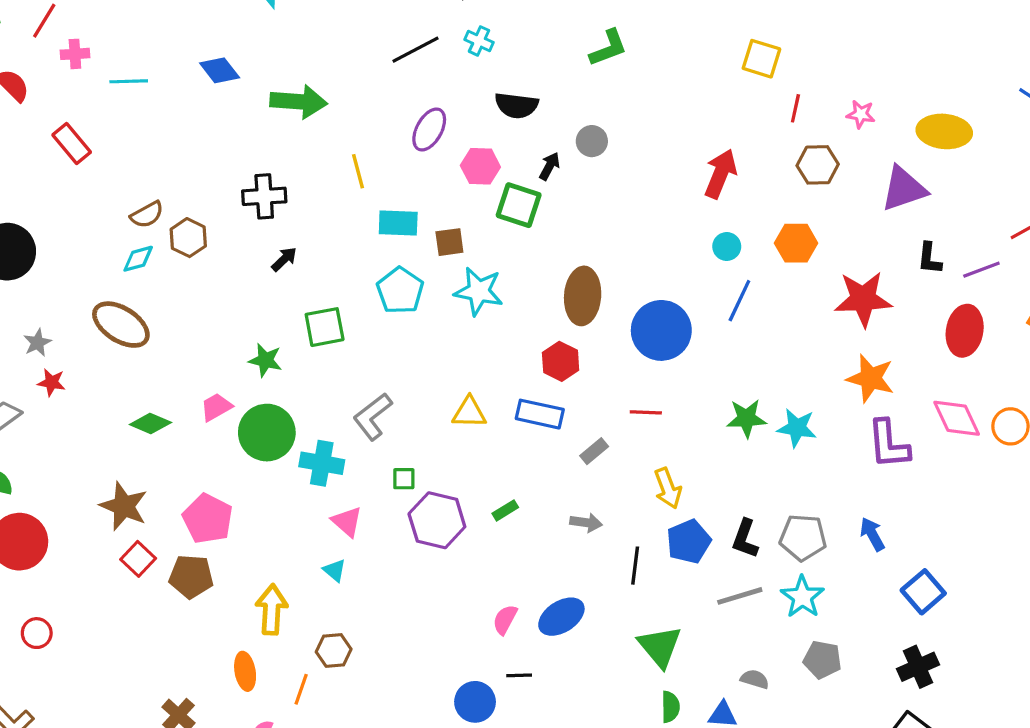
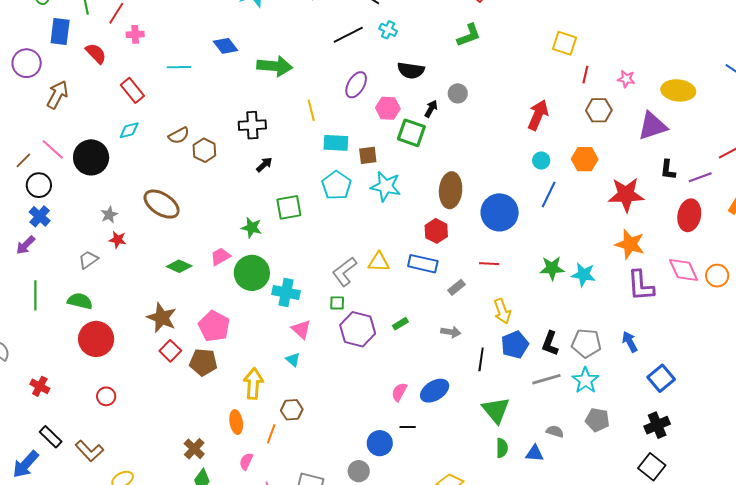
cyan line: (129, 81) -> (179, 67), moved
cyan diamond: (138, 259) -> (129, 130), moved
gray L-shape: (373, 416) -> (345, 272), moved

